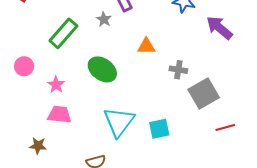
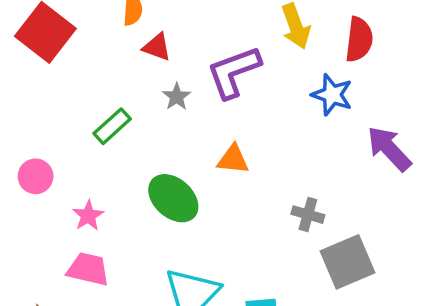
gray star: (104, 19) -> (177, 97), moved
green rectangle: (63, 33) -> (112, 126), size x0.7
orange triangle: (146, 46) -> (233, 159), moved

